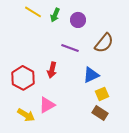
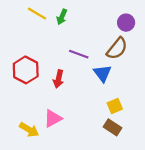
purple circle: (78, 20) -> (126, 23), moved
blue triangle: (91, 75) -> (102, 73), moved, turned -42
red hexagon: (23, 78) -> (26, 70), moved

